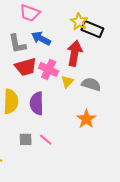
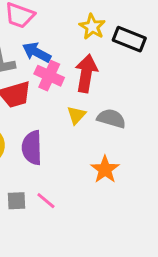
black rectangle: (92, 29) -> (129, 39), moved
pink cross: (49, 69) -> (49, 76), moved

